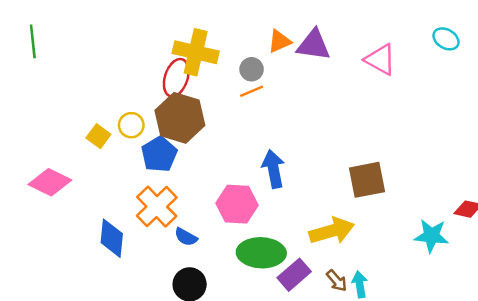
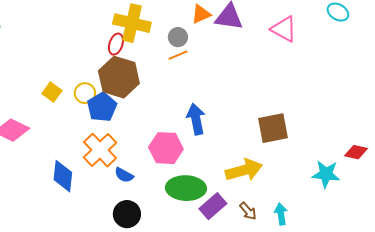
red ellipse: (176, 78) -> (116, 44), size x0.7
yellow circle: (131, 125) -> (85, 93), moved
cyan arrow: (360, 284) -> (281, 214), moved

